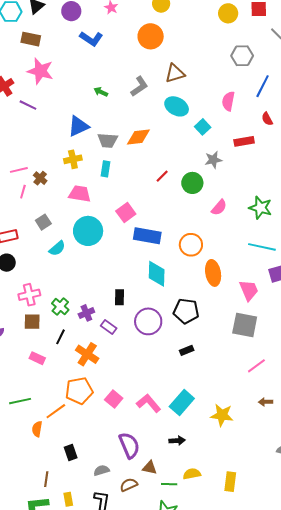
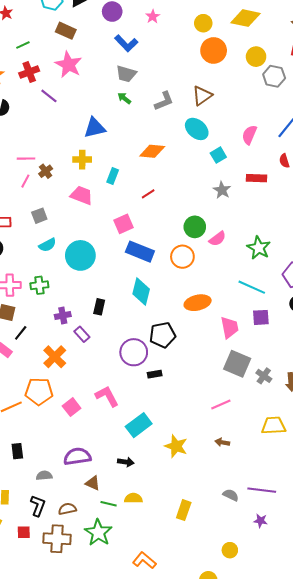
yellow circle: (228, 13) -> (256, 57), moved
orange circle: (151, 36) -> (214, 50), moved
gray hexagon: (242, 56) -> (274, 76), moved
brown triangle: (175, 73) -> (202, 96), turned -30
gray trapezoid: (108, 140) -> (126, 74), moved
gray star: (213, 160) -> (222, 190), turned 30
red line: (162, 176) -> (148, 194), moved
green circle: (192, 183) -> (195, 227), moved
cyan circle: (88, 231) -> (80, 255), moved
orange circle: (191, 245) -> (182, 257), moved
orange ellipse: (213, 273) -> (198, 303), turned 75
green cross: (60, 307) -> (39, 285), moved, turned 30
black pentagon: (186, 311) -> (163, 335), turned -30
purple circle: (148, 321) -> (134, 352), moved
gray square: (245, 325) -> (237, 364), moved
black line: (60, 337) -> (21, 333), moved
pink L-shape: (149, 403) -> (107, 396), moved
purple semicircle: (129, 445) -> (77, 456), turned -88
yellow rectangle: (230, 482) -> (184, 510), moved
brown semicircle: (129, 485) -> (67, 509), moved

